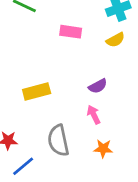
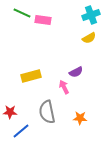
pink rectangle: (71, 32) -> (43, 20), moved
pink arrow: (94, 115) -> (64, 87), moved

